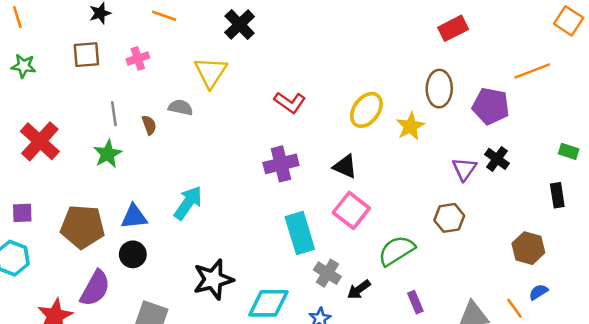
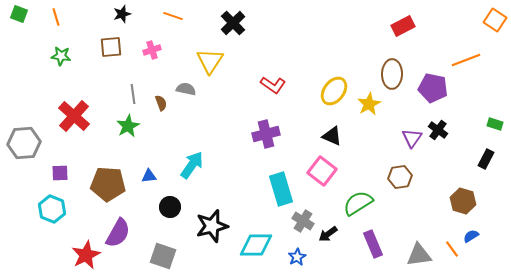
black triangle: (345, 166) -> (332, 136), moved
black rectangle: (557, 195) -> (486, 159), turned 36
blue triangle: (134, 217) -> (149, 176), size x0.7
black circle: (133, 254) -> (170, 207), moved
purple rectangle: (415, 302) -> (373, 244), size x1.5

